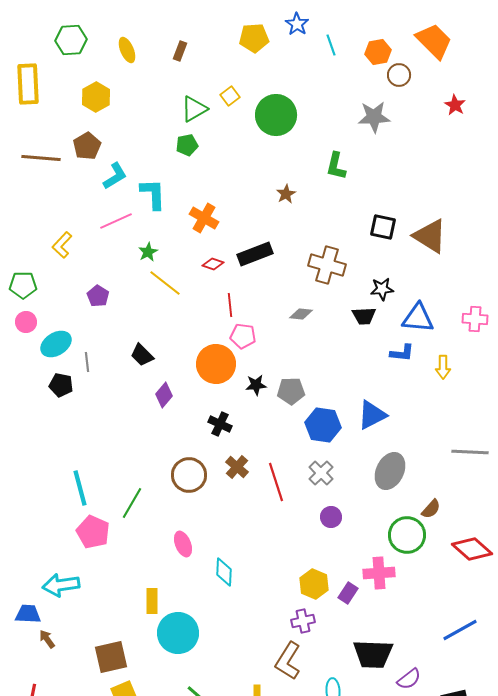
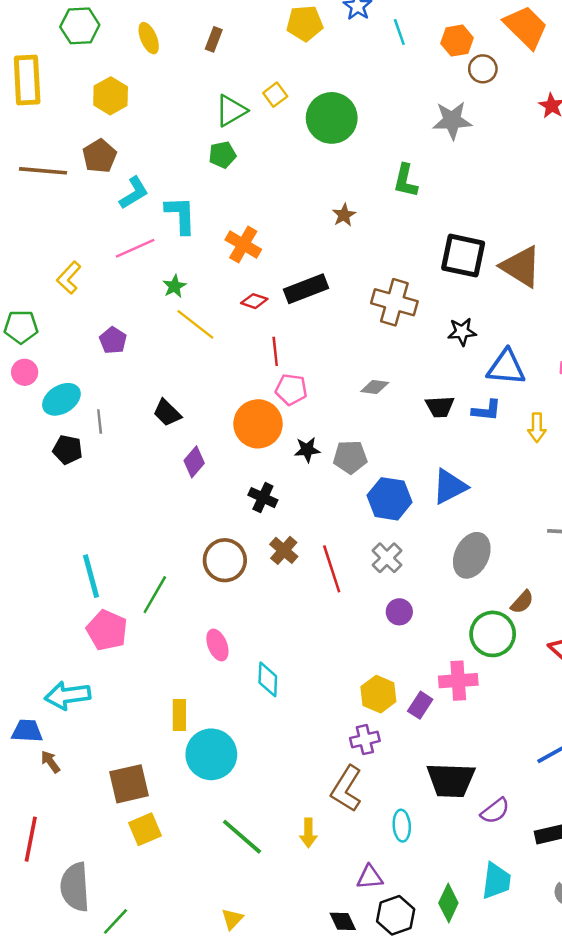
black square: (383, 227) -> (463, 256), size x1.4
gray diamond: (301, 314) -> (375, 387), moved
black trapezoid: (364, 316) -> (440, 407), moved

